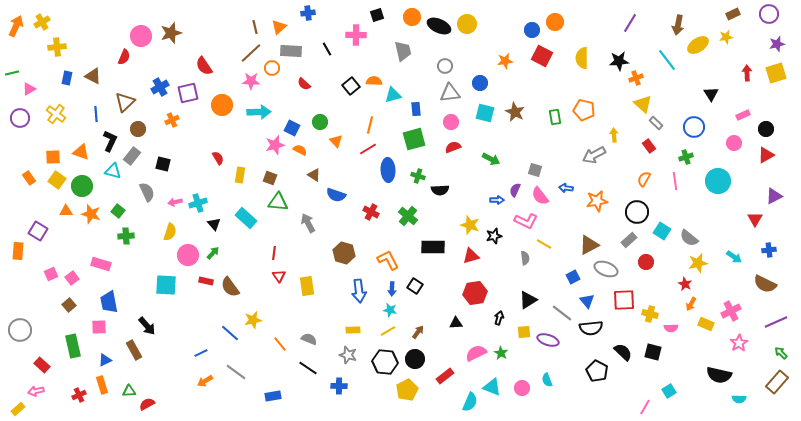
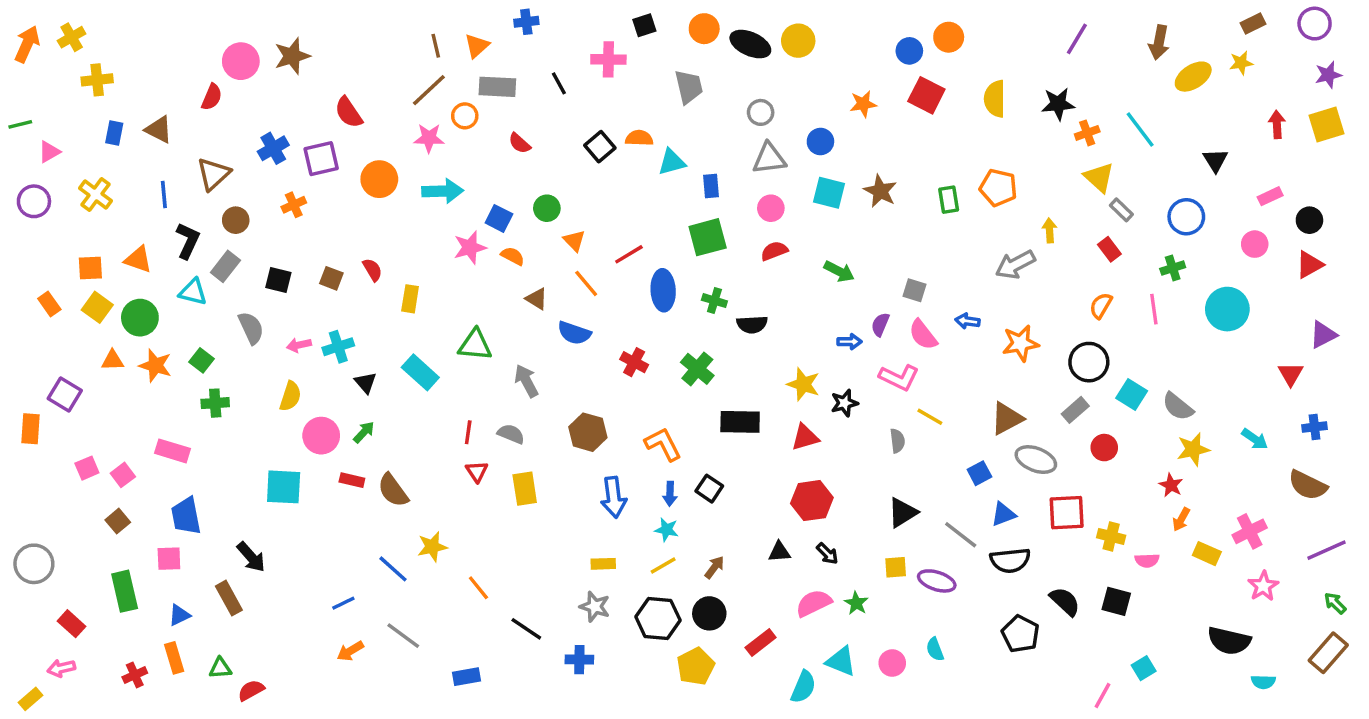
cyan line: (667, 60) -> (1140, 130), moved
orange line: (370, 125) -> (586, 283), moved, turned -54
brown square: (270, 178) -> (331, 278), moved
blue triangle: (587, 301) -> (1003, 514), turned 49
black arrow: (499, 318) -> (827, 554), moved, turned 120
gray semicircle: (309, 339) -> (511, 434), moved

